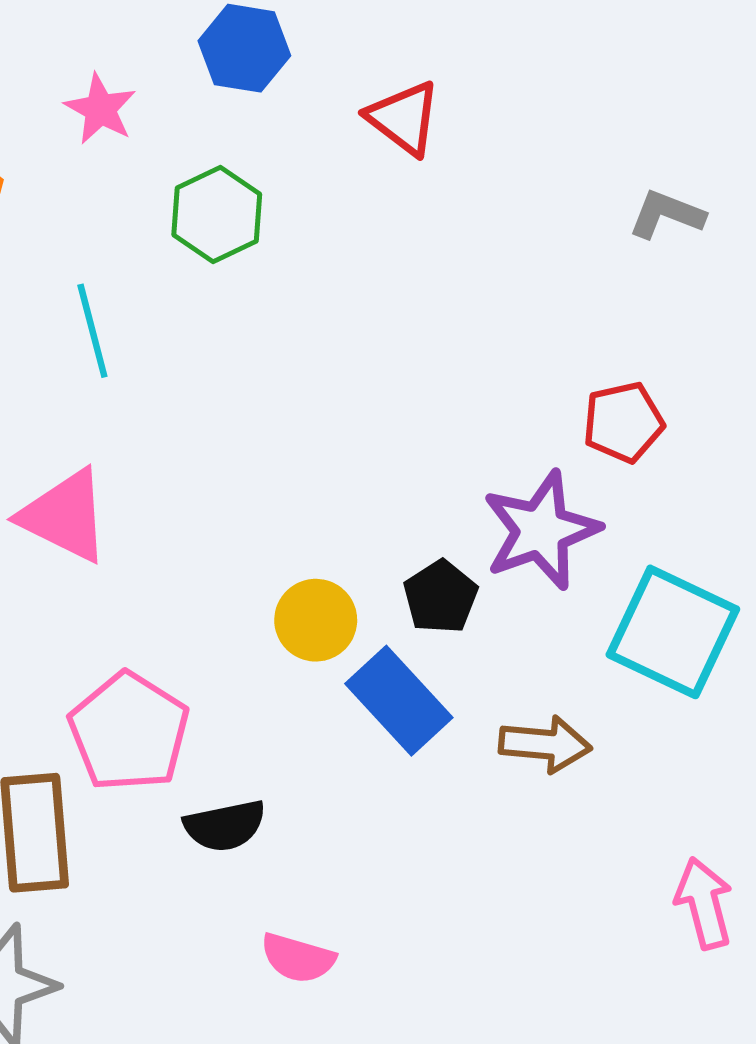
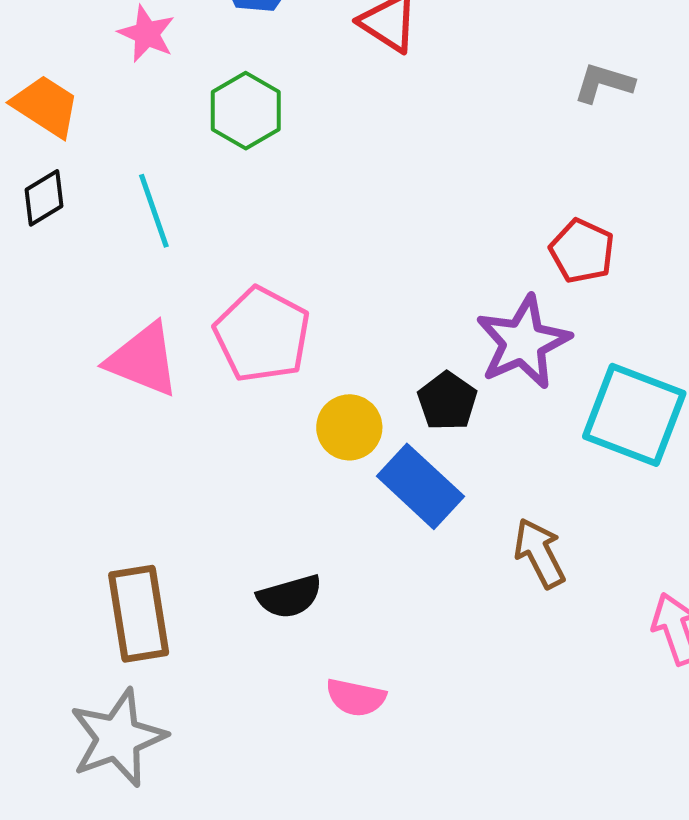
red pentagon: (623, 422) -> (582, 251), turned -30
pink pentagon: (129, 732) -> (262, 335), moved
brown arrow: (545, 744) -> (540, 553), moved, turned -118

